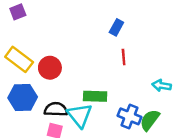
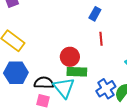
red circle: (50, 68) -> (70, 57), moved
blue cross: (129, 116) -> (106, 89), turned 36

